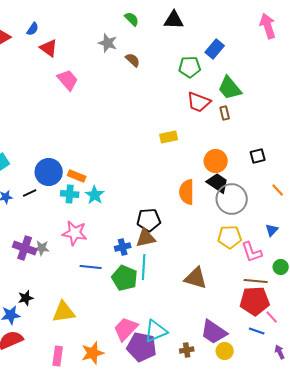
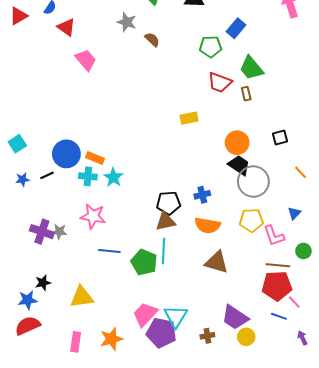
orange semicircle: (187, 192) -> (207, 225), moved, turned -80
blue cross: (123, 247) -> (202, 195), moved
cyan triangle: (156, 331) -> (176, 316), turned -35

